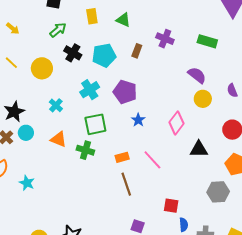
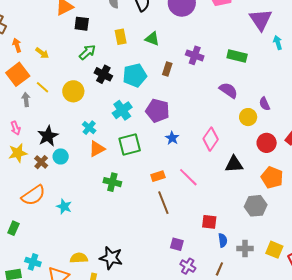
yellow circle: (203, 99) -> (248, 117), moved
orange triangle: (59, 139) -> (97, 149), moved, turned -48
green cross: (85, 150) -> (112, 182), moved

